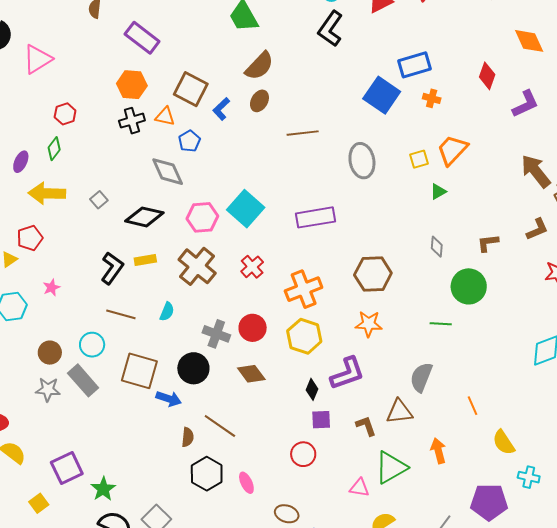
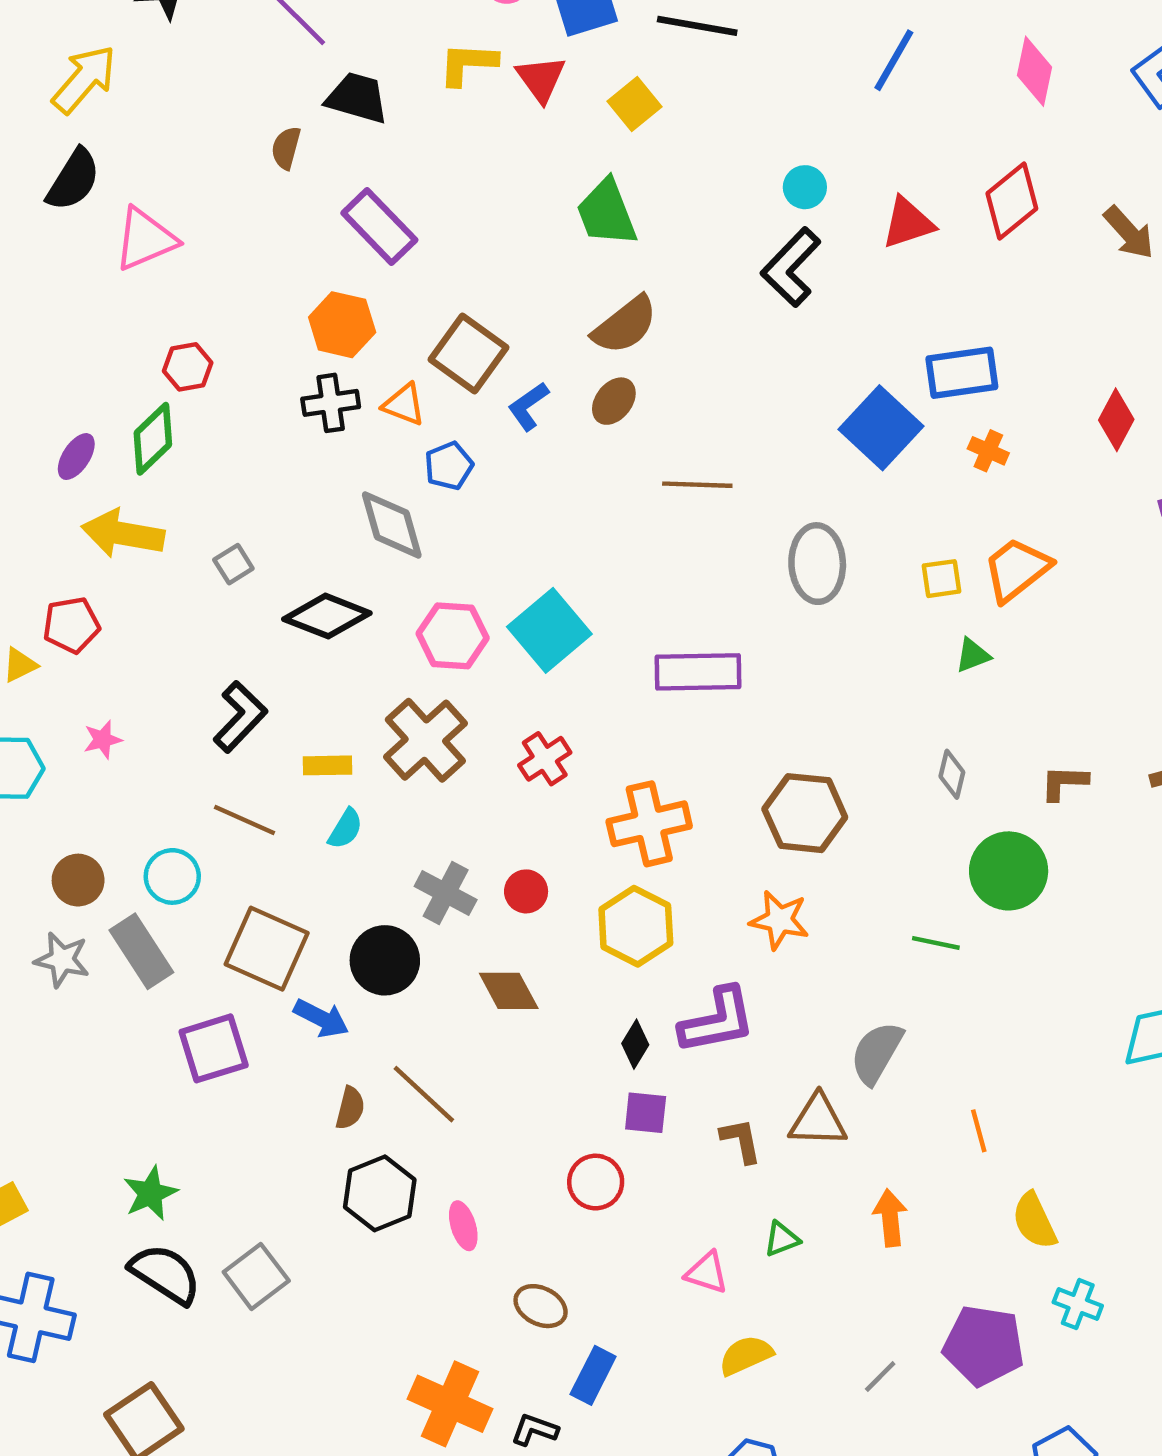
green diamond: (54, 149) -> (153, 439), size x1.4
yellow rectangle: (145, 260) -> (328, 765), moved
red circle: (253, 328) -> (526, 891), size x0.7
green triangle: (391, 467) -> (782, 1239), size x0.5
purple square: (67, 468) -> (214, 1048), moved

